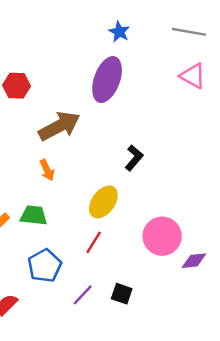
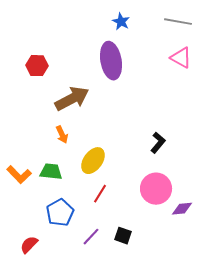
purple ellipse: (107, 80) -> (111, 61), turned -30
black L-shape: (134, 158) -> (158, 143), moved
yellow ellipse: (103, 202) -> (93, 161), moved

